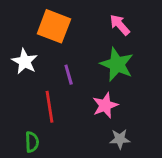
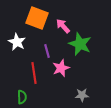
pink arrow: (120, 25) -> (63, 26), moved
pink star: (105, 105) -> (61, 68), moved

